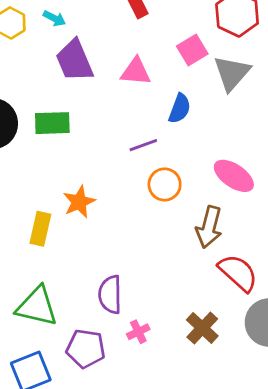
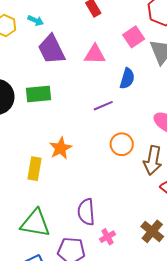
orange circle: (165, 184) -> (122, 144), moved

